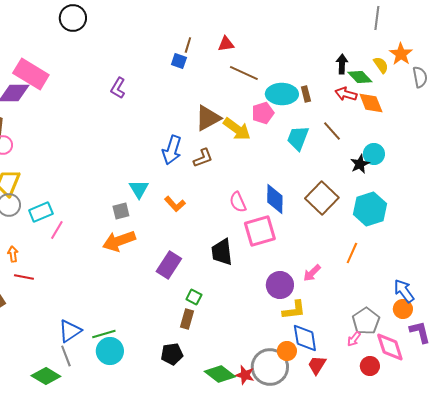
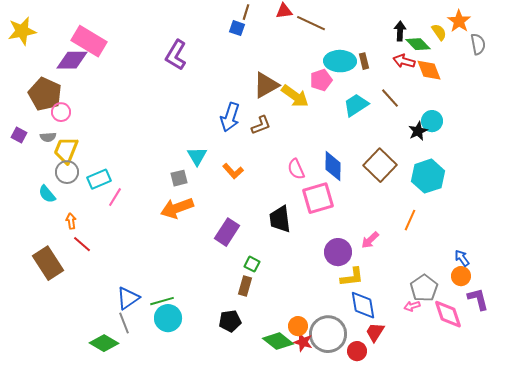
brown line: (244, 73) -> (311, 23), moved
purple L-shape: (118, 88) -> (176, 55), size x1.4
cyan trapezoid: (298, 138) -> (356, 105), turned 36
red line: (24, 277) -> (82, 244), turned 30
blue arrow: (404, 291) -> (462, 258), size x0.7
pink arrow: (354, 339) -> (412, 306), turned 35
orange circle: (287, 351) -> (298, 326), moved
red circle: (370, 366) -> (357, 351), moved

